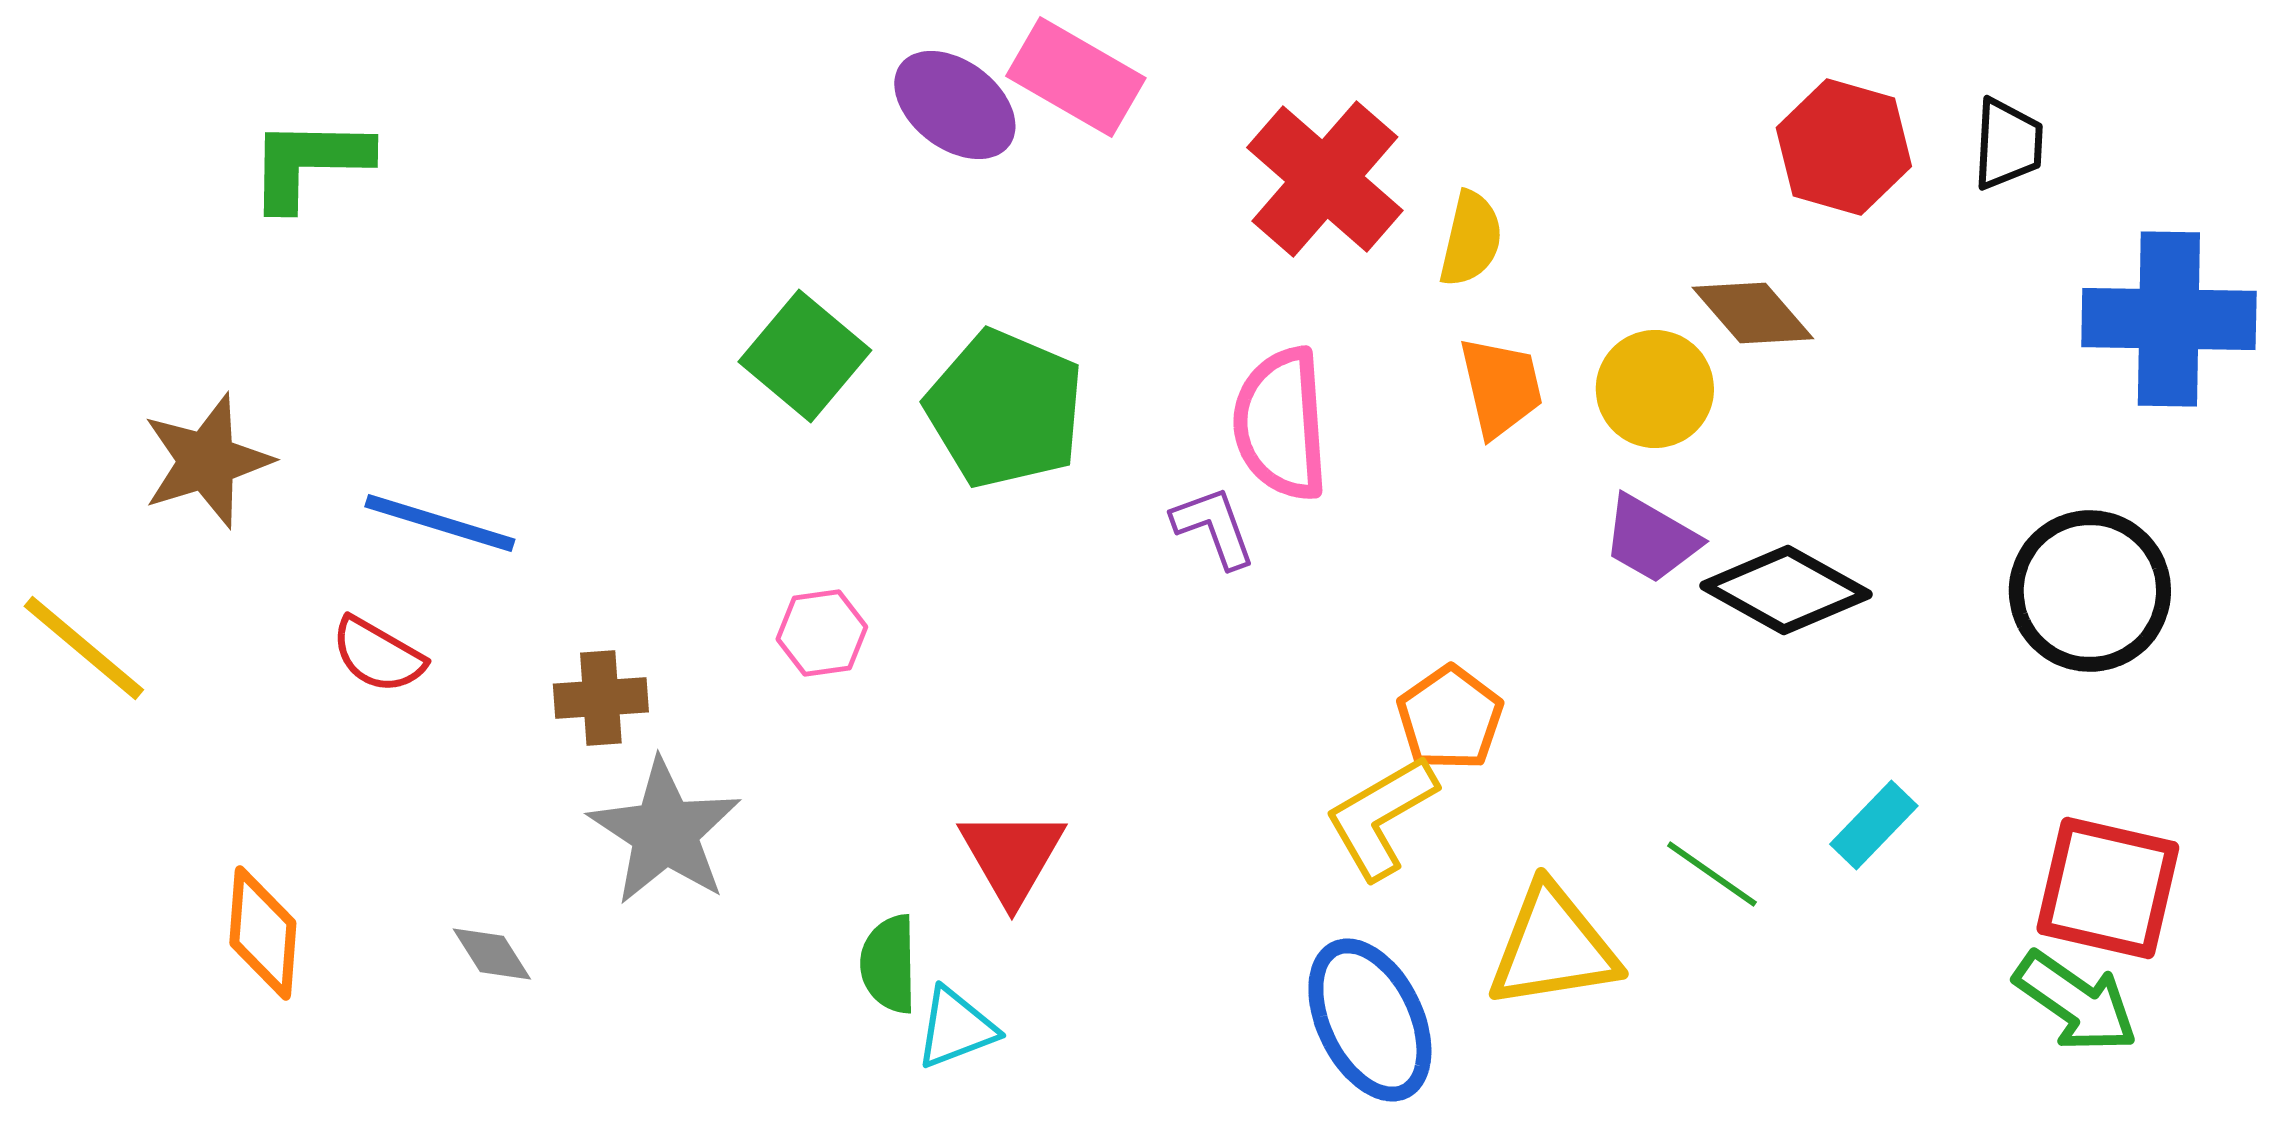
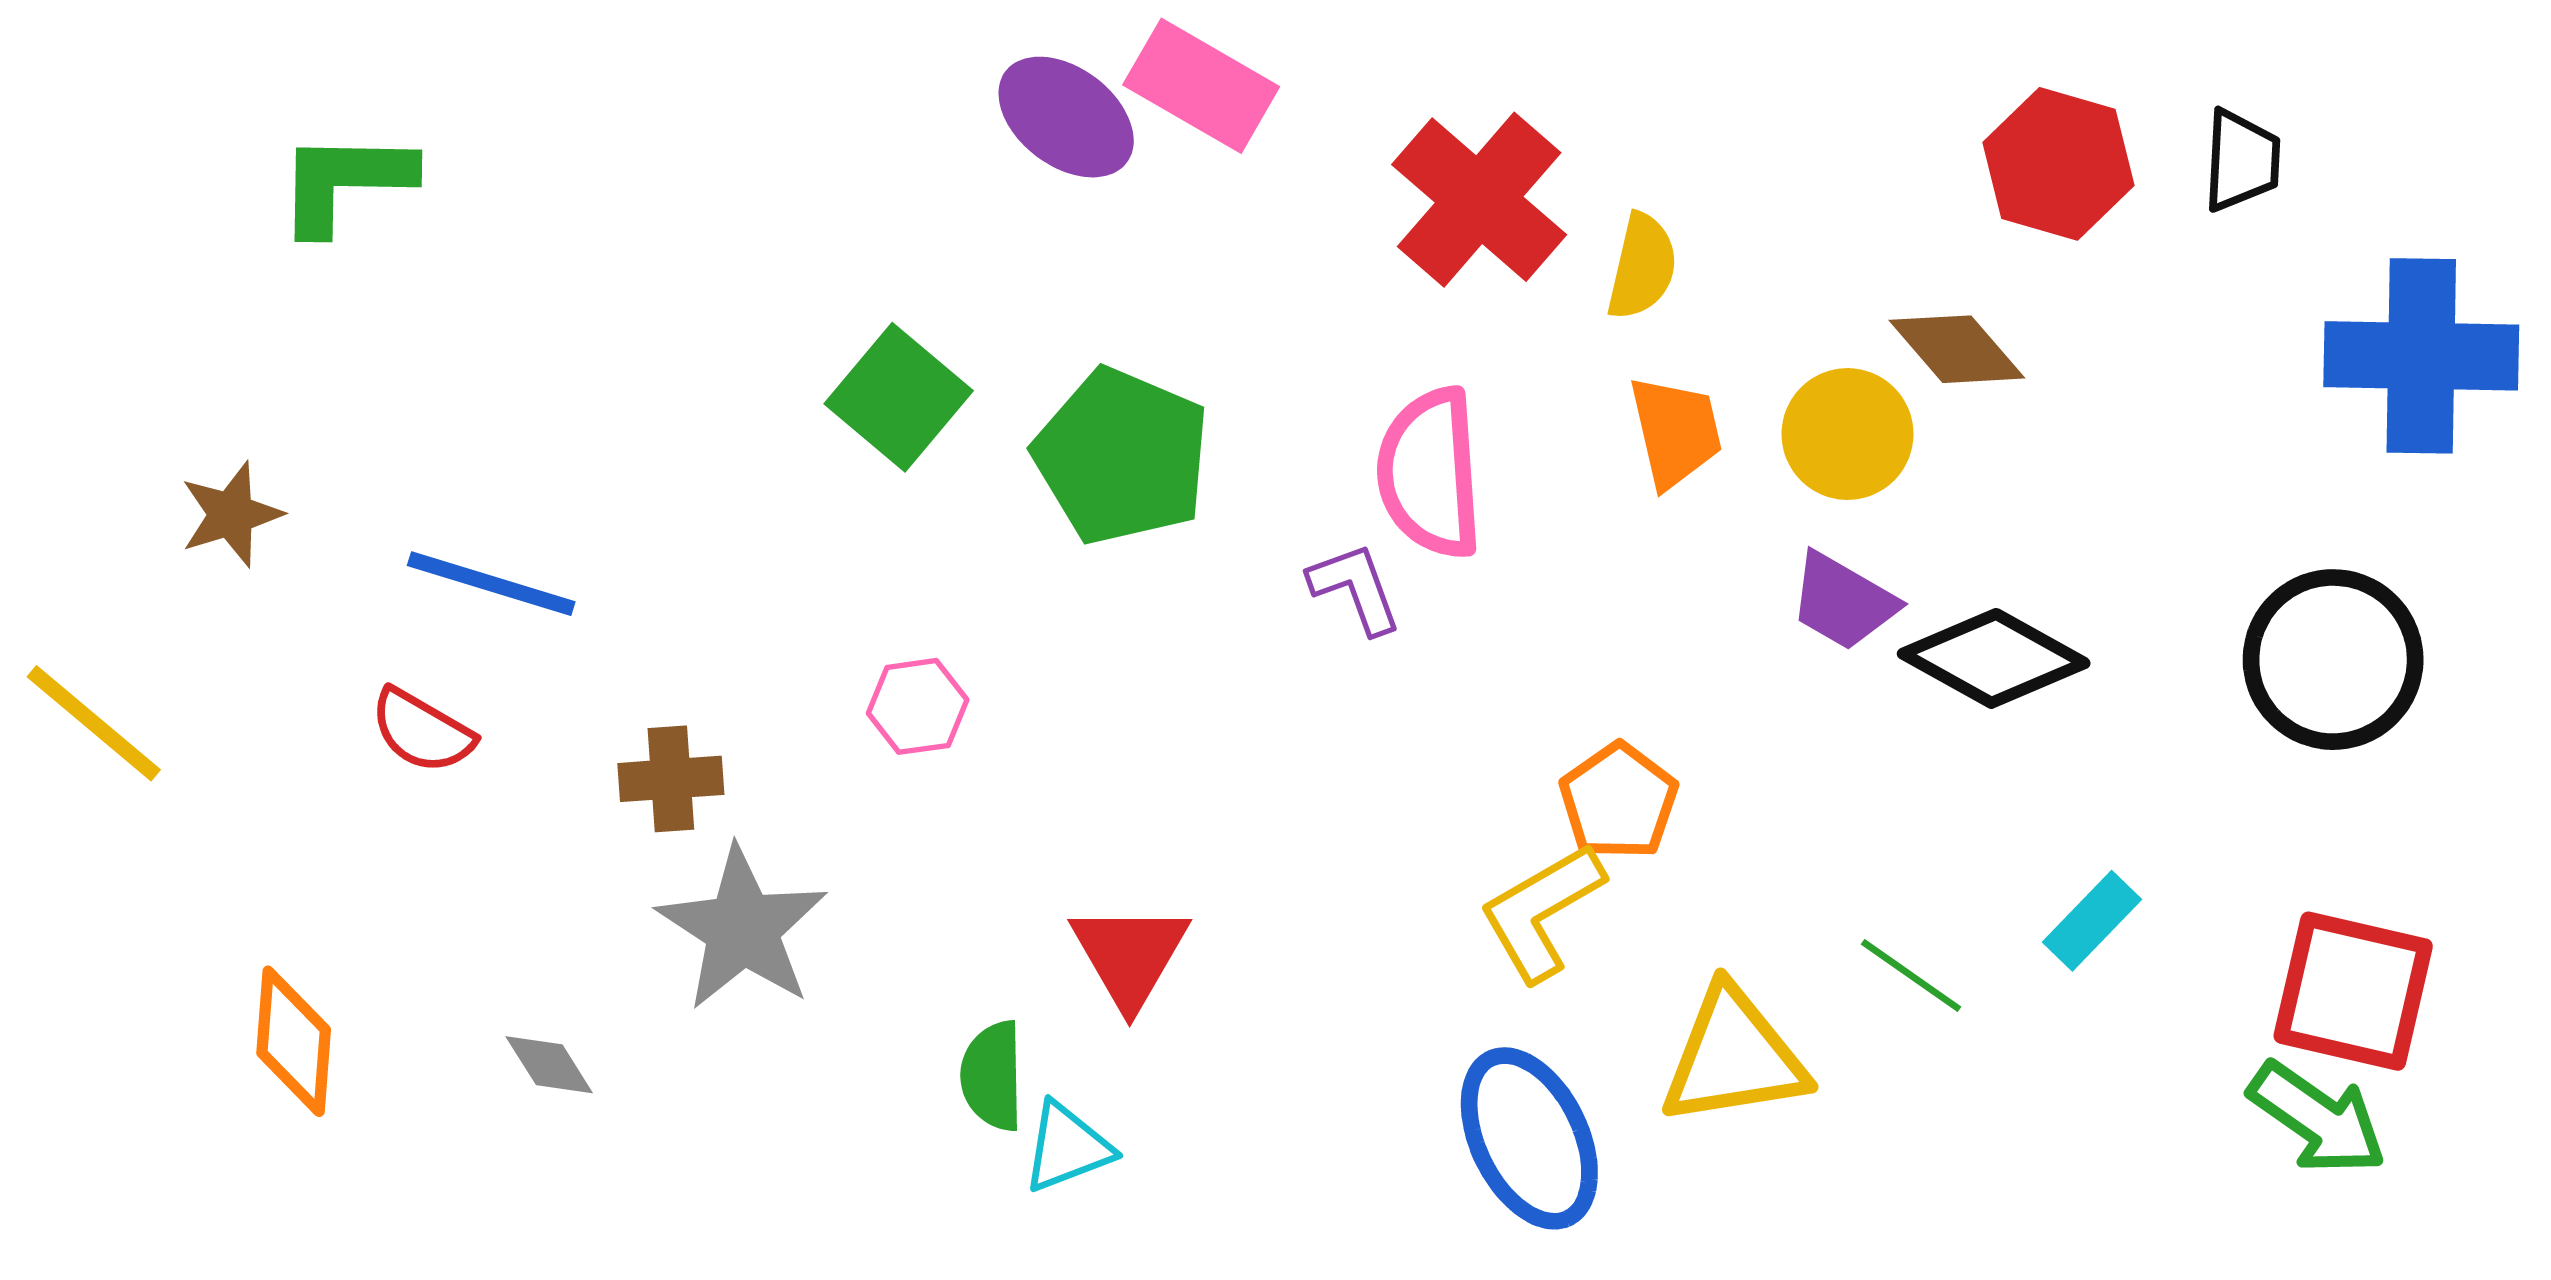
brown star: (207, 461) -> (231, 514), size x0.7

